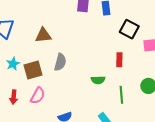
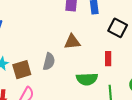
brown triangle: (43, 35) -> (72, 42), moved
green semicircle: (98, 80) -> (87, 79), size x1.5

